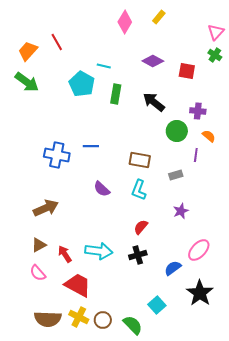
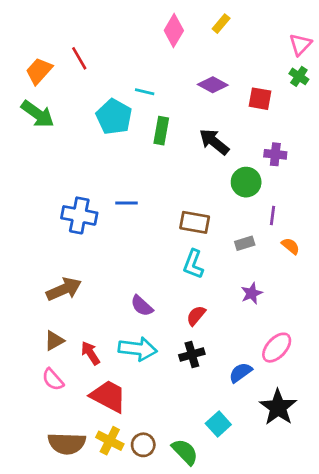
orange semicircle: (209, 136) -> (291, 246), moved
purple semicircle: (102, 189) -> (142, 306), moved

